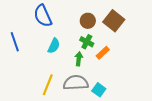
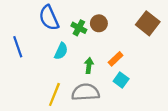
brown square: (114, 21) -> (148, 23), moved
green cross: (87, 42) -> (79, 28), moved
cyan square: (99, 90) -> (121, 80), moved

